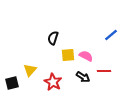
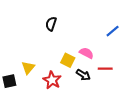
black semicircle: (53, 38) -> (51, 24), moved
yellow square: (68, 55) -> (68, 60), moved, turned 32

